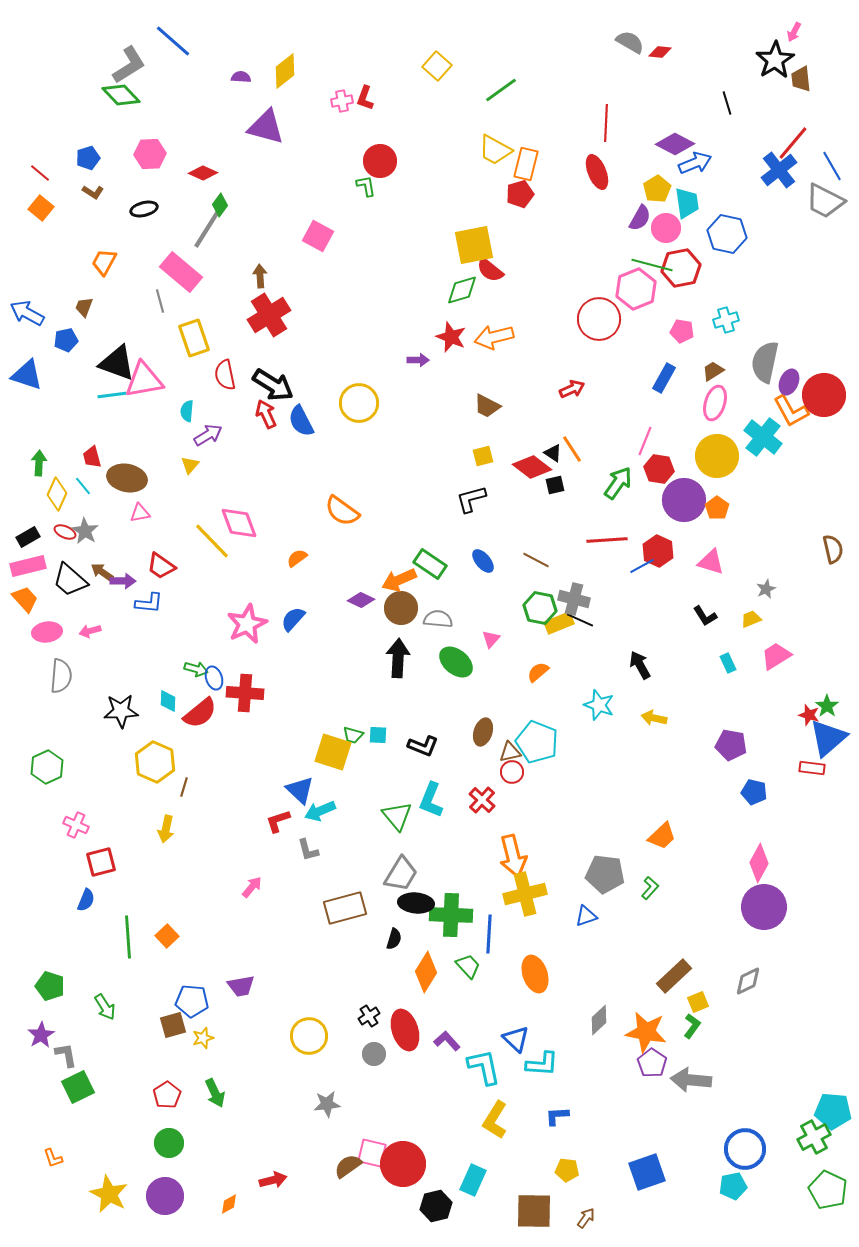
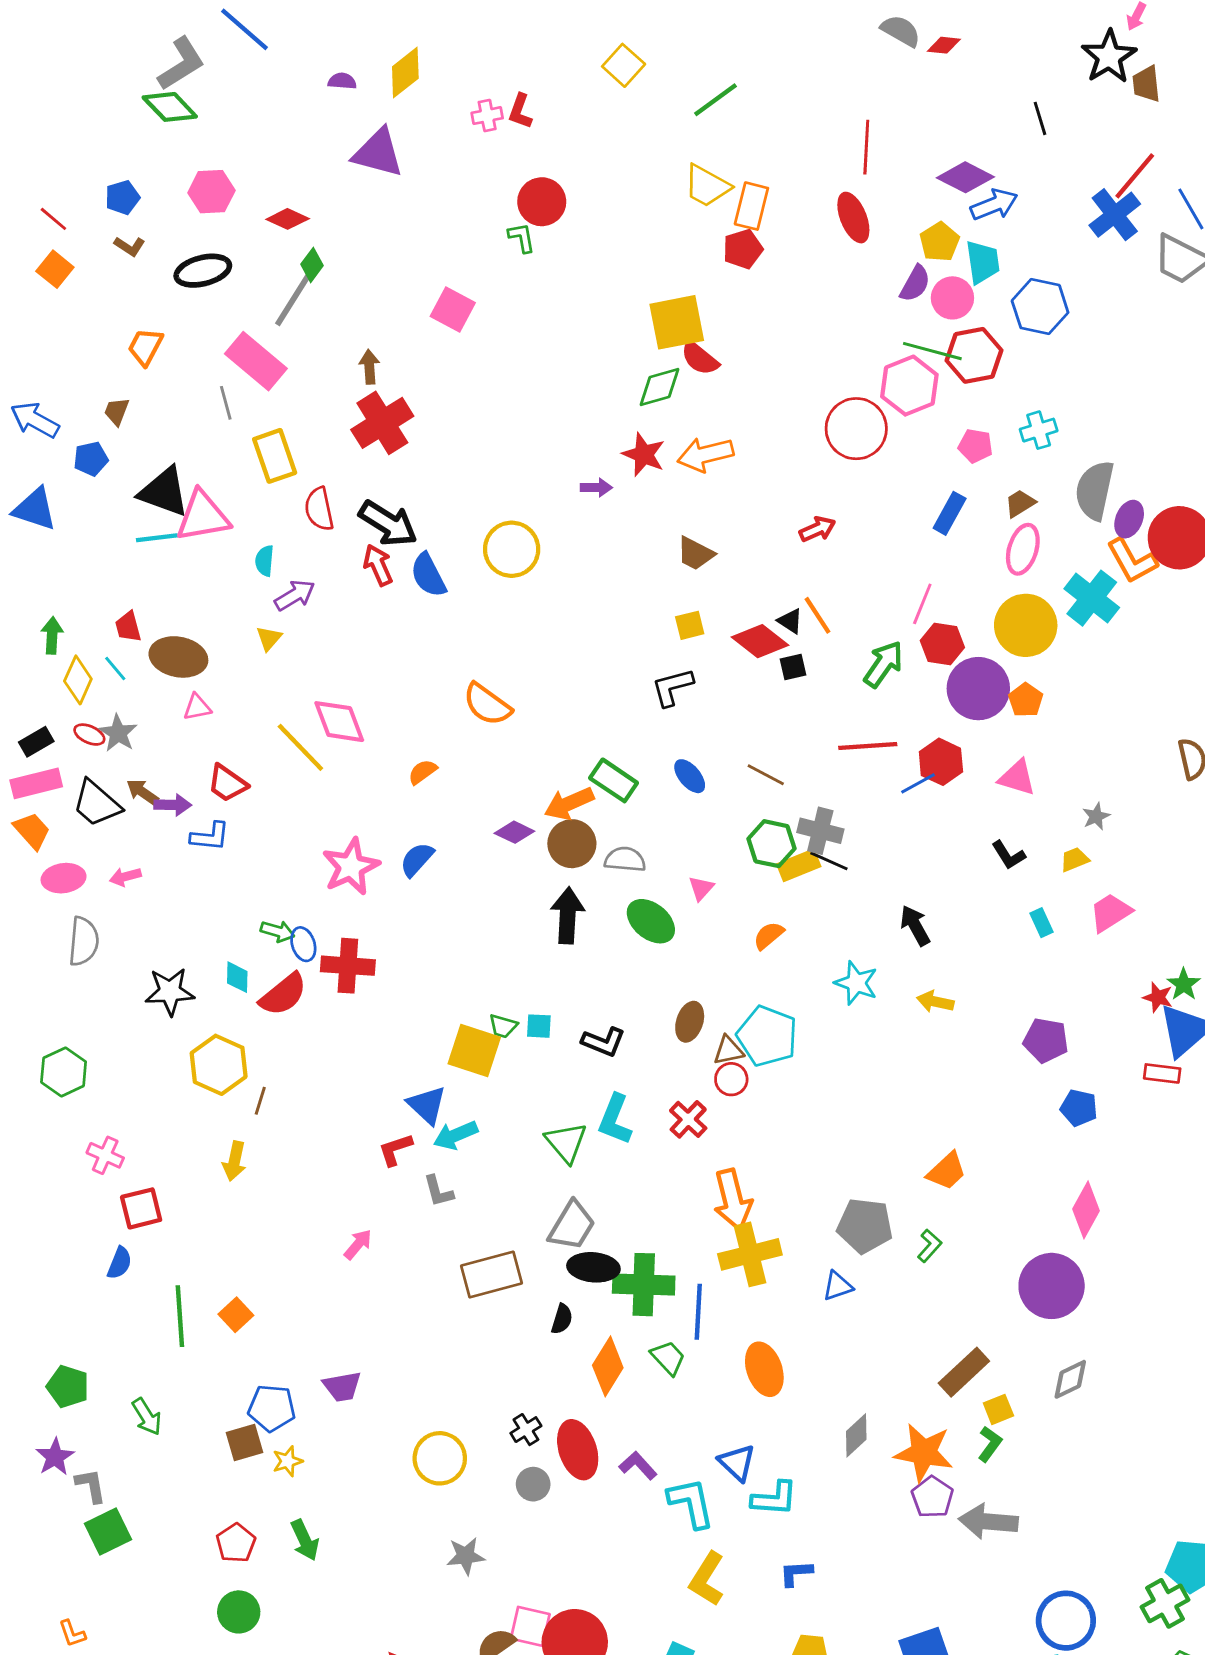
black ellipse: (144, 209) -> (203, 271), size x1.4
purple circle: (764, 907) -> (1052, 1286), moved

